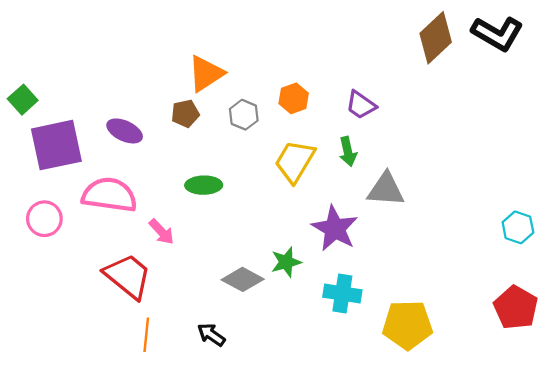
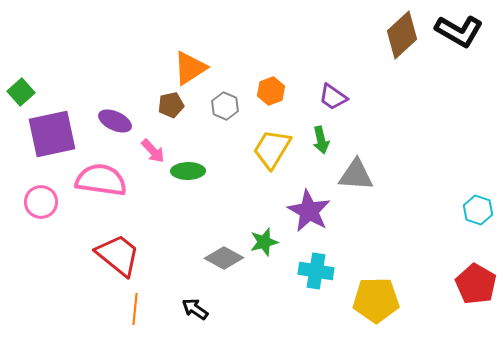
pink arrow: (161, 232) -> (153, 151), moved

